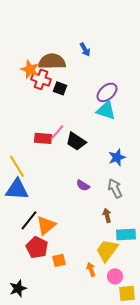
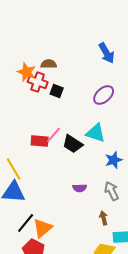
blue arrow: (85, 49) -> (107, 53), moved, size x1.5
brown semicircle: (52, 61) -> (49, 64), size x0.6
cyan triangle: (106, 110) -> (96, 133), moved
purple semicircle: (83, 185) -> (80, 188), turned -32

